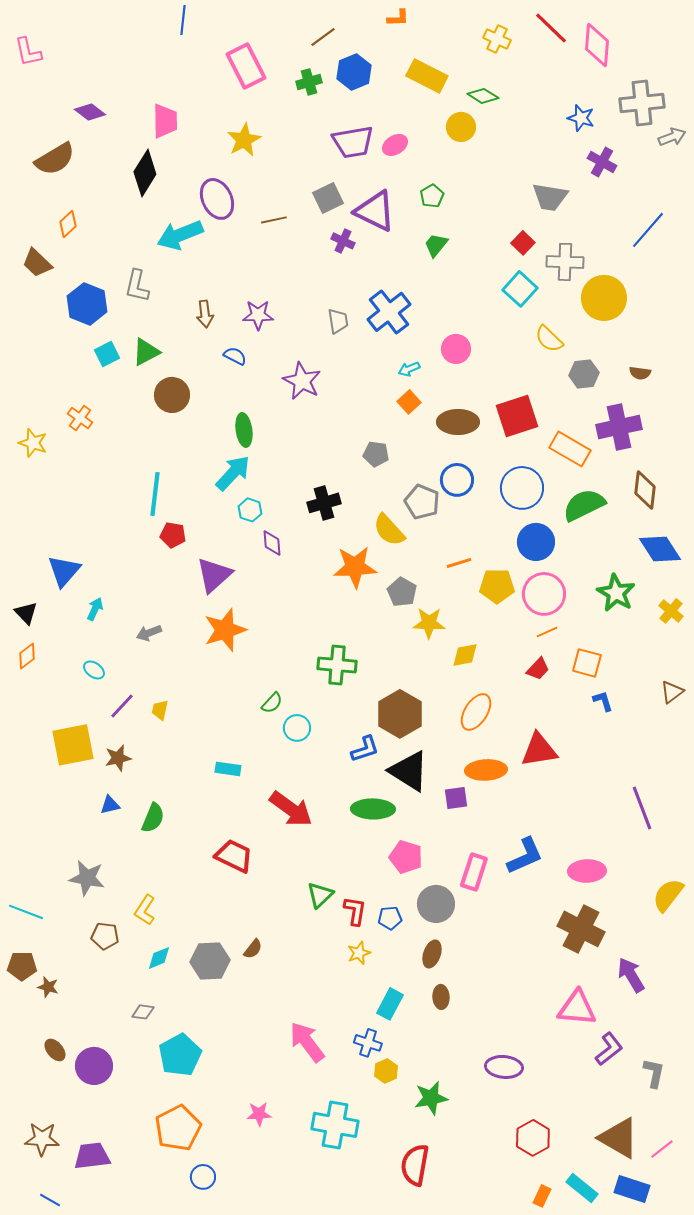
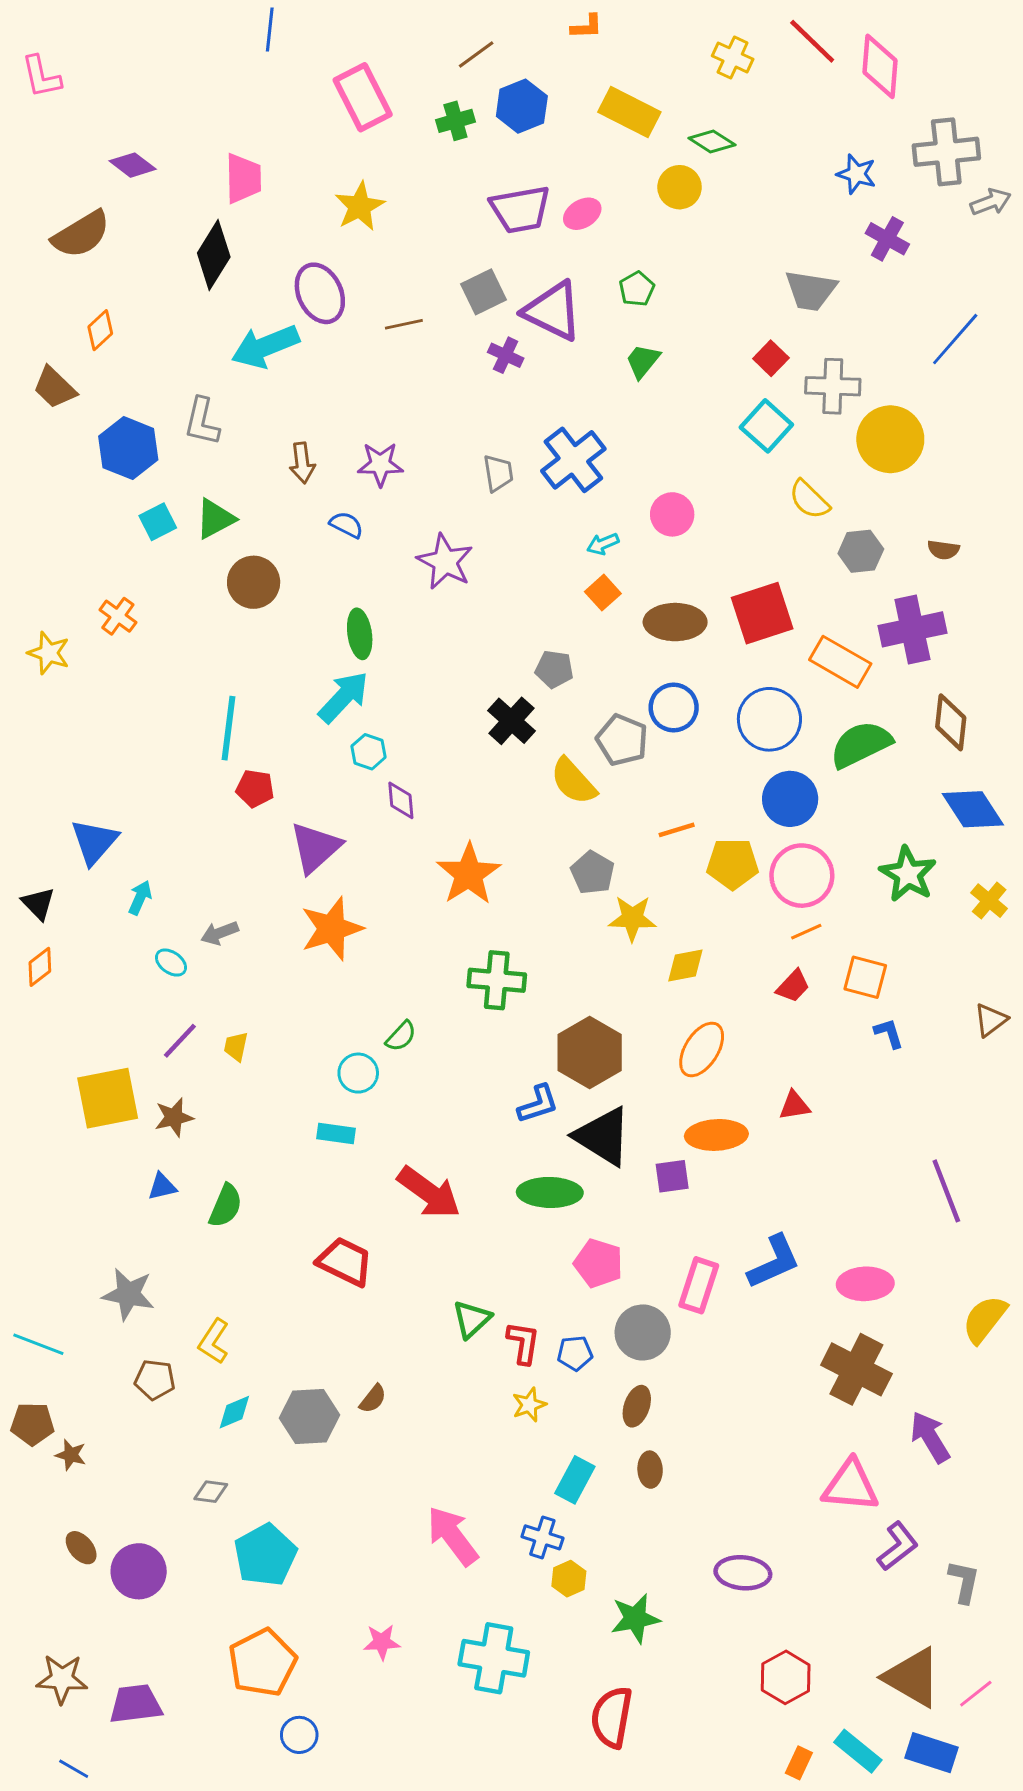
black cross: (324, 503) -> (511, 721), moved, turned -32
orange star: (355, 567) -> (469, 874), moved, turned -30
cyan ellipse: (94, 670) -> (171, 963), moved
cyan circle: (297, 728) -> (358, 1073), moved
red triangle: (539, 750) -> (794, 1106), size x0.6

